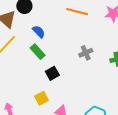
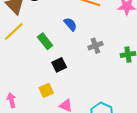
blue semicircle: (39, 32) -> (70, 24), moved

